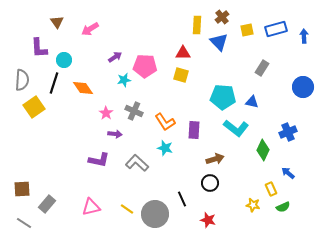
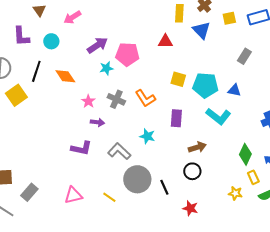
purple arrow: (115, 57) -> (97, 45), size x1.5
cyan circle: (64, 60) -> (51, 41), moved
yellow square: (181, 75) -> (178, 79), moved
orange L-shape: (165, 122) -> (145, 98), moved
green diamond: (263, 150) -> (245, 154), moved
gray circle: (155, 214) -> (137, 179), moved

